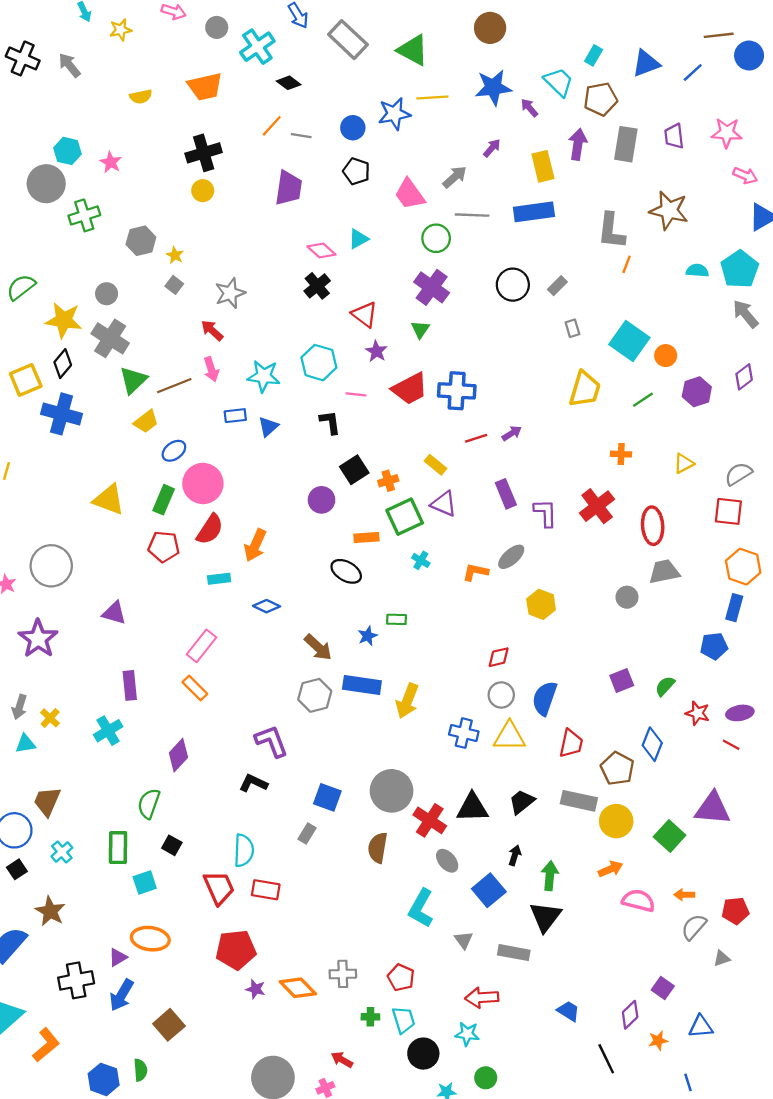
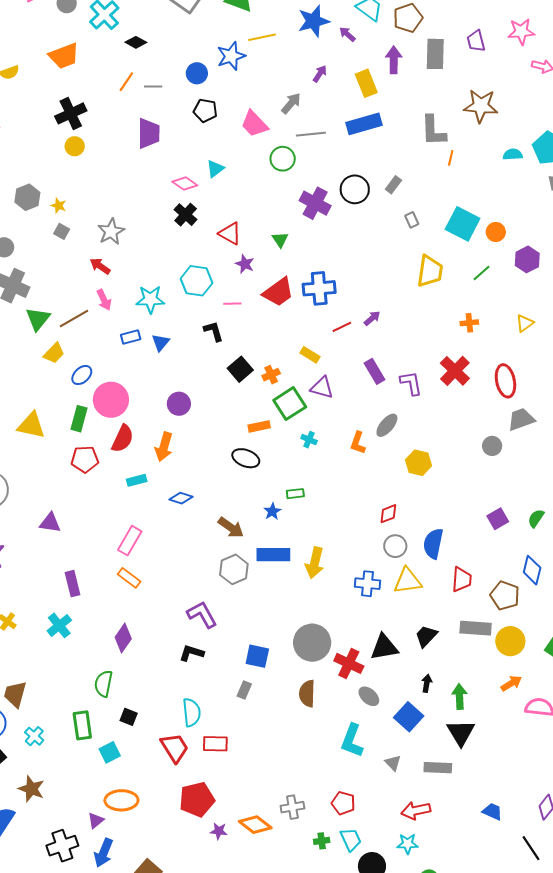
purple cross: (432, 287) -> (315, 203), moved
purple circle: (322, 500) -> (179, 404), moved
orange L-shape: (475, 572) -> (358, 443), turned -75

